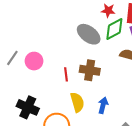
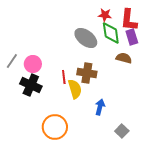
green diamond: (114, 29) -> (111, 33), turned -70
yellow semicircle: (77, 102) -> (75, 89), moved
black cross: (28, 107) -> (31, 85), moved

